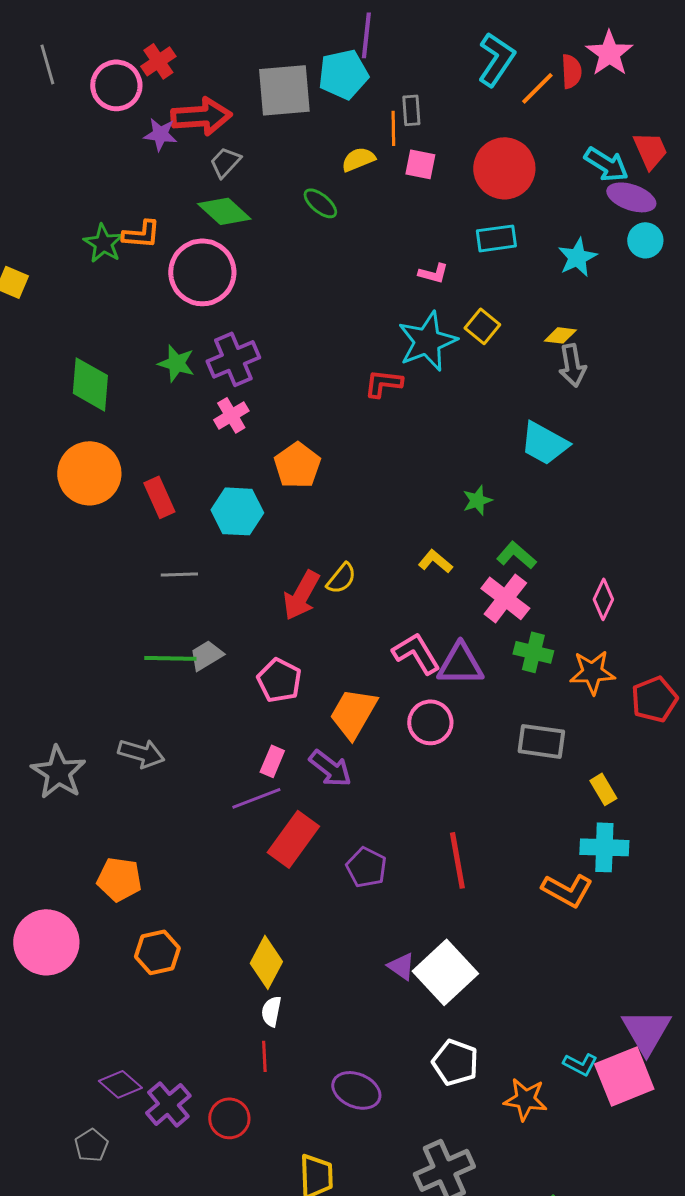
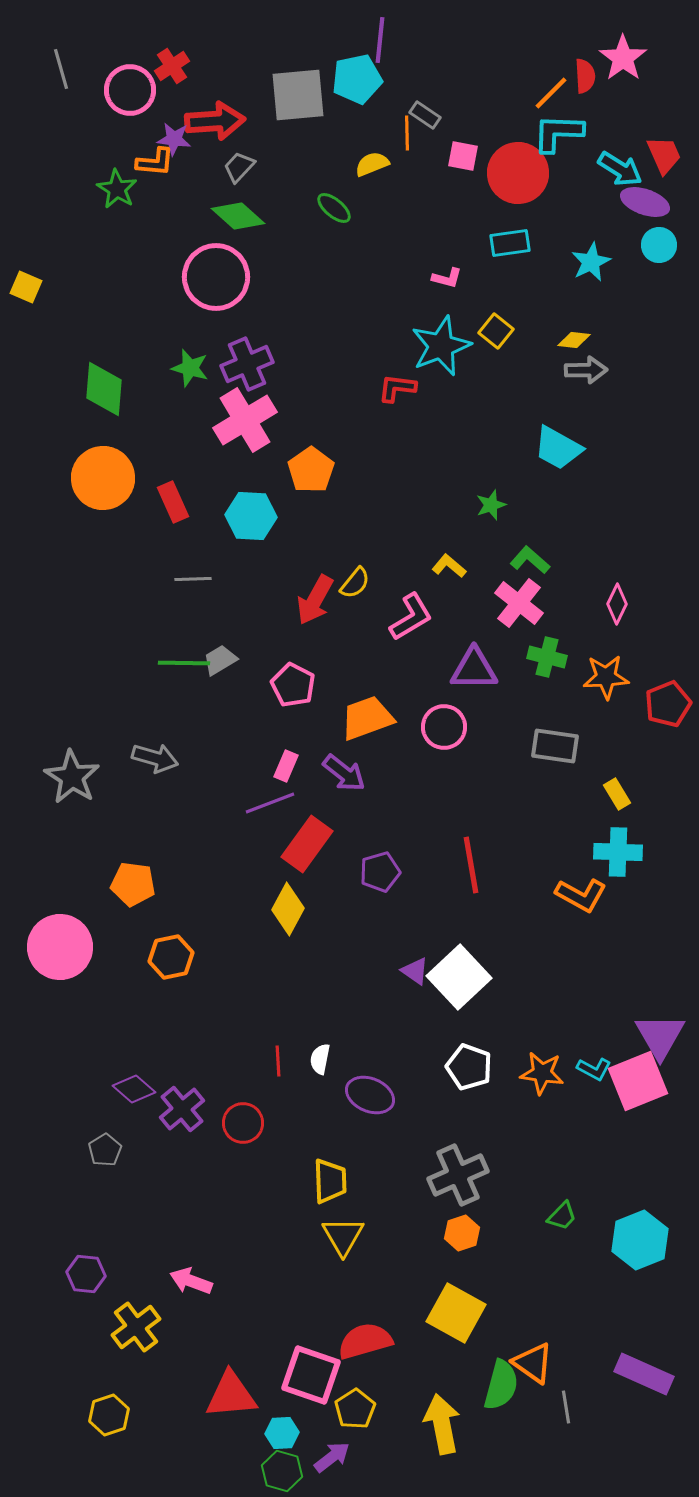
cyan L-shape: (496, 59) -> (558, 133), moved, turned -122
gray rectangle: (411, 110) -> (425, 115), turned -52
pink square: (420, 164) -> (463, 156), moved
orange L-shape: (141, 234) -> (155, 162), moved
green star: (103, 243) -> (117, 189), moved
gray arrow: (572, 365) -> (586, 370), turned -81
pink cross: (231, 415) -> (245, 420), size x1.8
pink L-shape: (416, 653) -> (411, 617), moved, turned 90
orange trapezoid: (353, 713) -> (367, 718), turned 40
purple pentagon: (366, 867) -> (380, 872), turned 30
yellow diamond: (266, 962) -> (288, 909), moved
white semicircle: (271, 1011) -> (320, 1059), moved
orange star: (525, 1099) -> (542, 1073), moved

